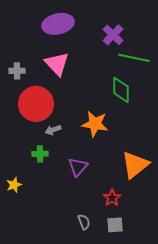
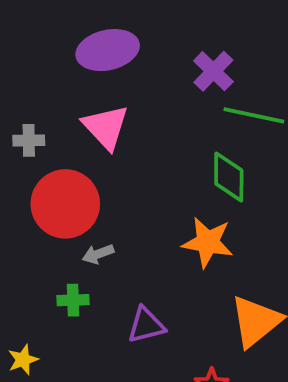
orange star: (95, 124) -> (208, 242), moved
purple triangle: (78, 167) -> (146, 325), turned 35

